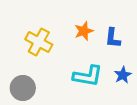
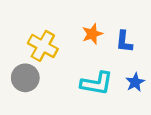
gray circle: (23, 88) -> (25, 78), moved

